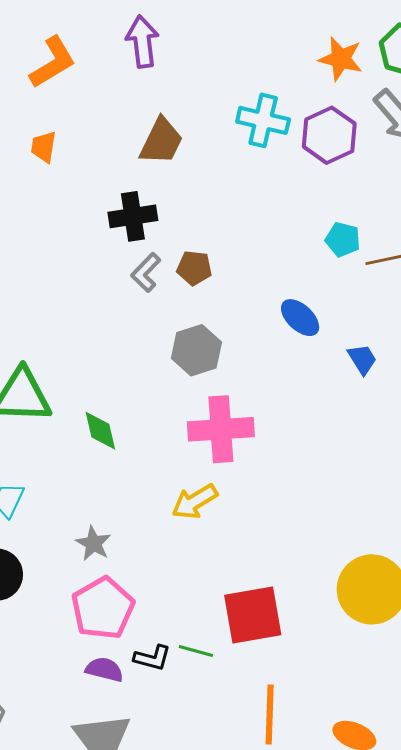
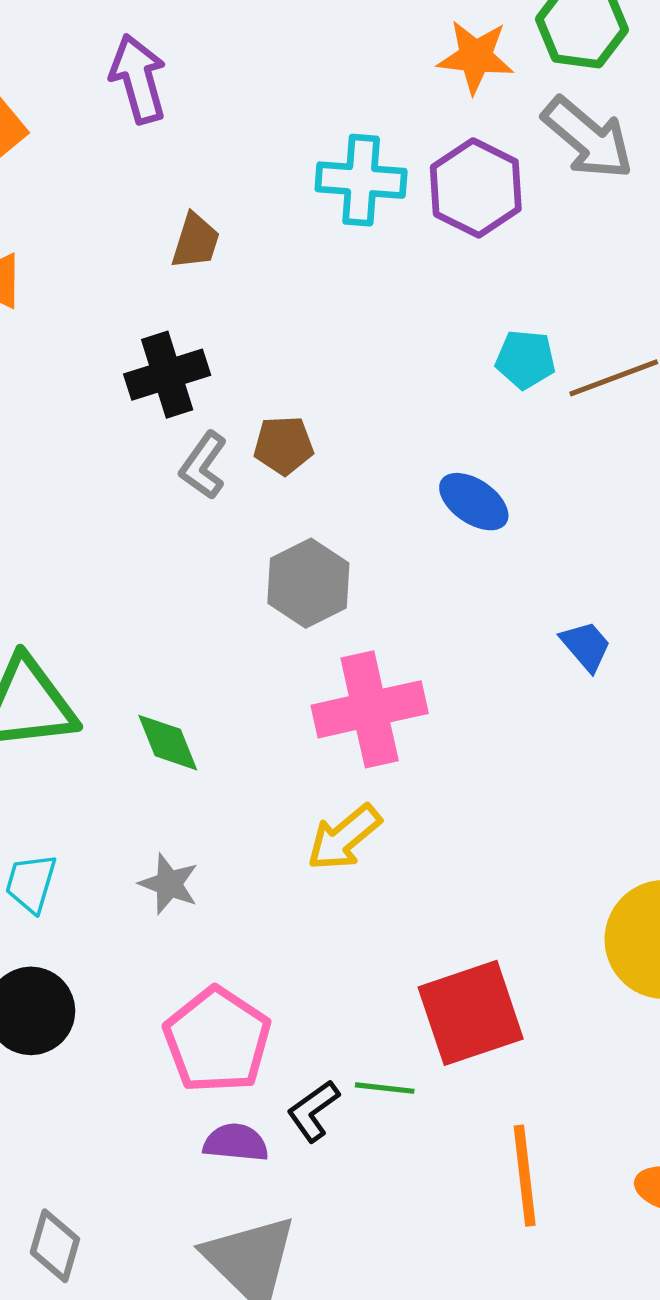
brown trapezoid: (161, 141) -> (196, 241), size x0.7
blue trapezoid: (362, 359) -> (586, 646), moved
gray star: (93, 543) -> (169, 884), moved
black L-shape: (152, 658) -> (313, 1111), turned 138

